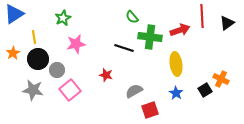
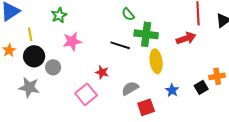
red arrow: (180, 30) -> (186, 38), moved
yellow ellipse: (176, 64) -> (156, 61), moved
orange cross: (221, 79) -> (217, 76), turned -35
pink square: (70, 90) -> (86, 94), moved

